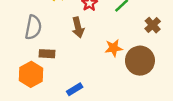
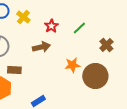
brown arrow: (78, 27) -> (41, 47), turned -90

